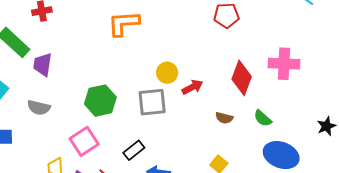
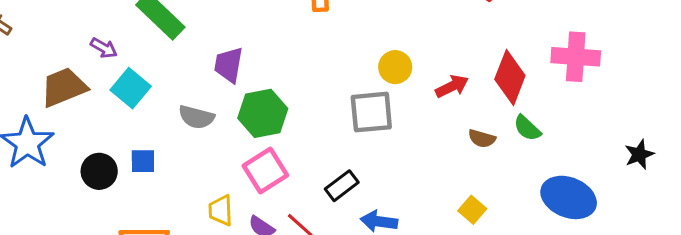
purple trapezoid: (43, 65) -> (229, 65), moved
red arrow: (192, 87) -> (452, 86), moved
green hexagon: (100, 101) -> (263, 113), moved
green semicircle: (263, 118) -> (527, 128), moved

